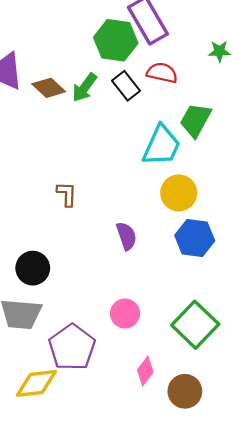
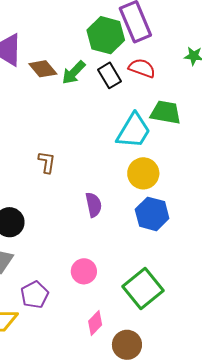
green trapezoid: (195, 120) -> (166, 113), turned 64
purple pentagon: (72, 347) -> (35, 295), size x0.7

